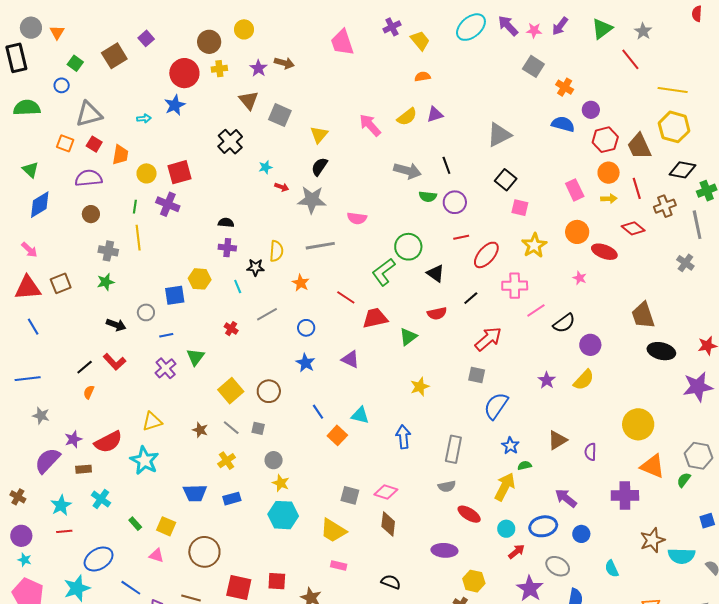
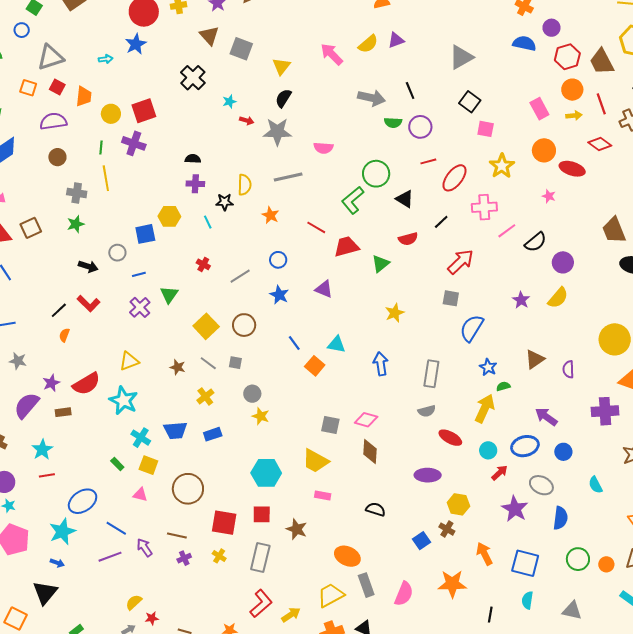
gray line: (267, 314) -> (240, 276), moved
cyan cross: (101, 499) -> (141, 438), moved
cyan hexagon: (283, 515) -> (266, 473), moved

